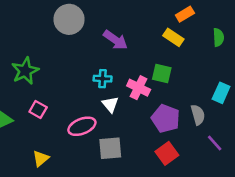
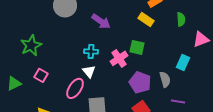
pink cross: (139, 88) -> (119, 58), turned 30
white triangle: (110, 104) -> (89, 71), moved
pink ellipse: (82, 126) -> (75, 88), turned -35
purple line: (215, 143) -> (178, 101), turned -40

